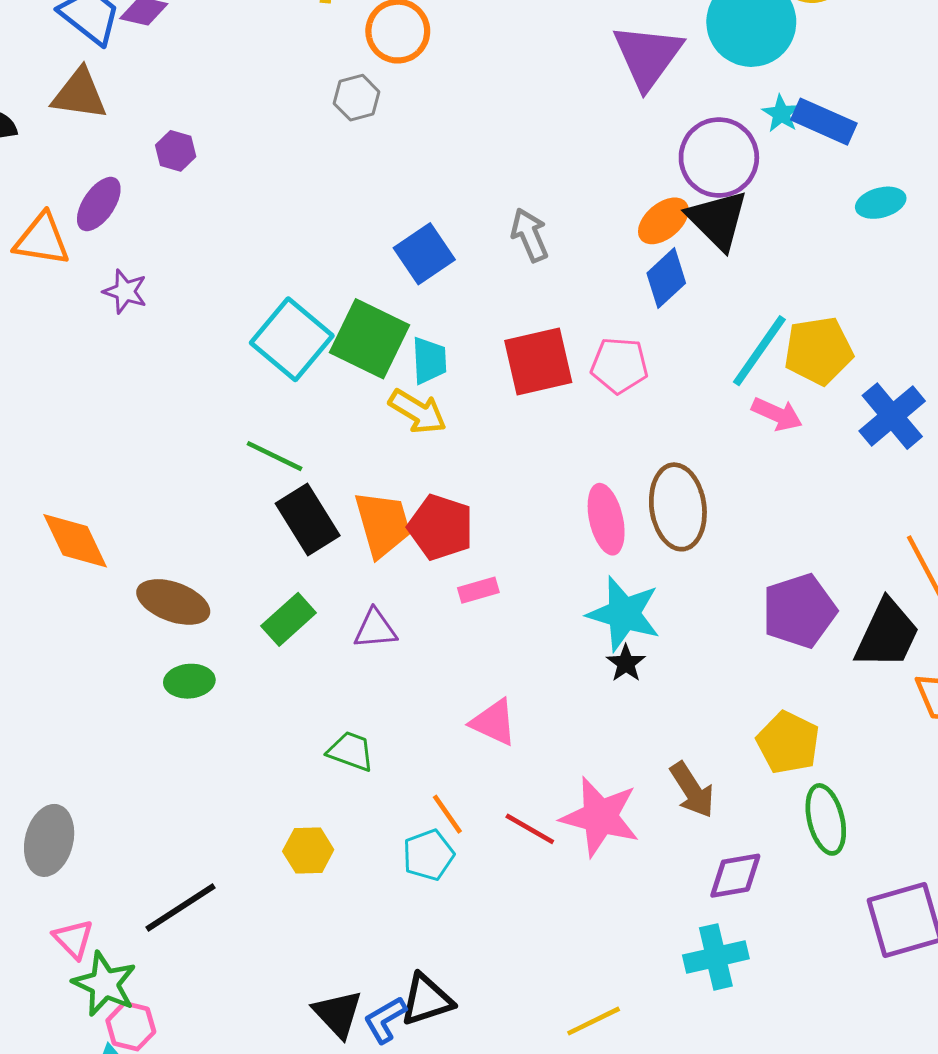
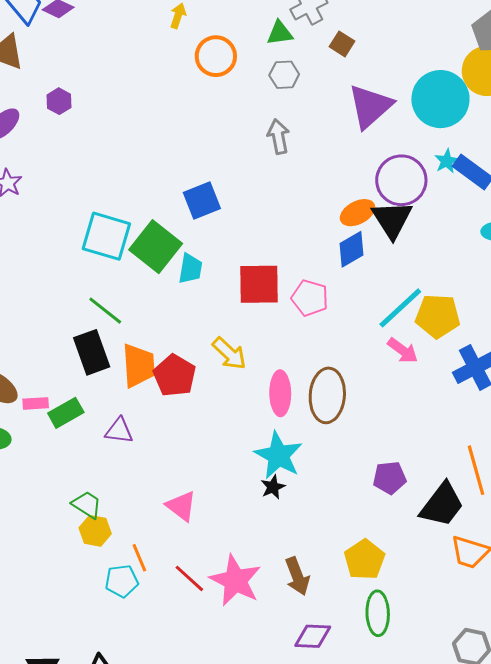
gray hexagon: (357, 98) -> (284, 75), moved
gray arrow: (530, 235) -> (278, 136), moved
cyan square: (292, 339) -> (106, 236), turned -36
yellow arrow: (418, 411) -> (229, 353), moved
green line: (275, 456) -> (105, 311), moved
pink rectangle: (478, 590) -> (36, 403), moved
purple pentagon: (799, 611) -> (390, 478), size x0.7
yellow hexagon: (308, 851) -> (95, 531), moved

